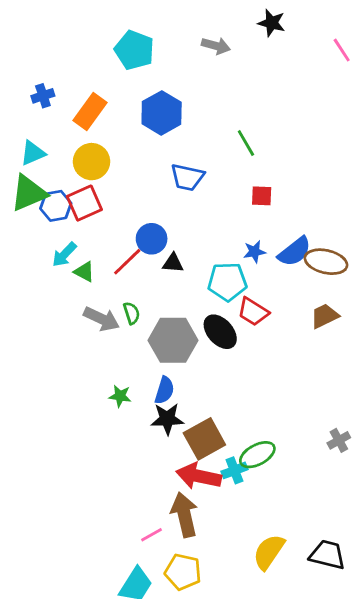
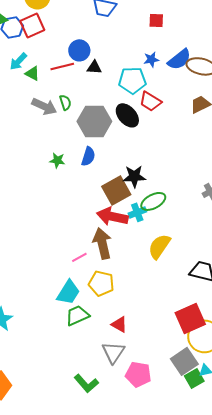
red line: (127, 262) -> (62, 66), turned 30
black star: (167, 419) -> (134, 176), moved
yellow semicircle: (269, 552) -> (159, 246), moved

